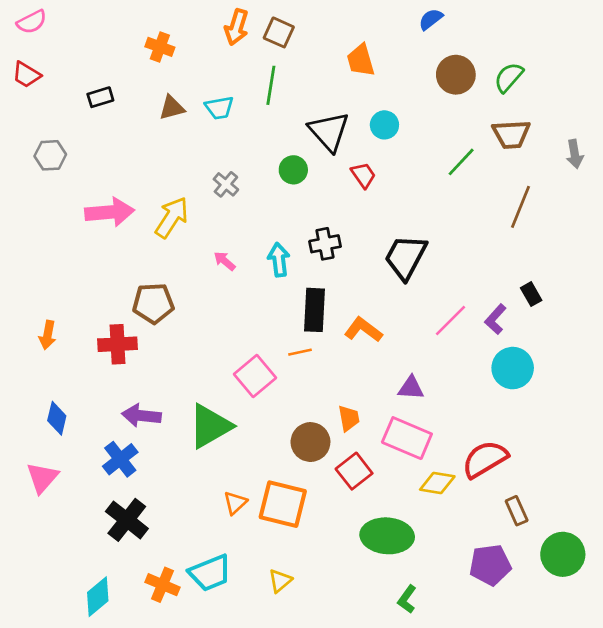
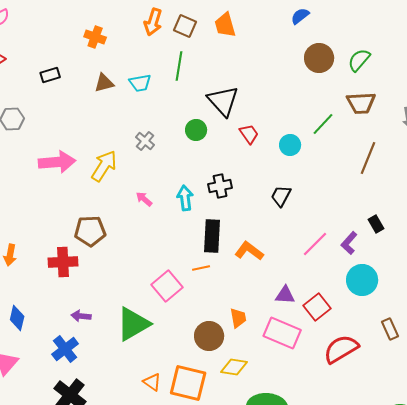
orange trapezoid: (361, 60) -> (225, 25), moved
cyan circle: (384, 125) -> (290, 145), moved
black trapezoid: (406, 257) -> (281, 196), size x0.6
purple arrow: (141, 416) -> (81, 316), size x0.7
red square: (354, 471) -> (317, 307), moved
yellow diamond: (437, 483) -> (234, 367), moved
orange triangle: (235, 503) -> (152, 382), turned -42
brown rectangle: (517, 511) -> (390, 329), moved

